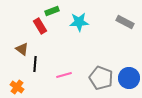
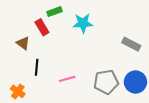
gray rectangle: (125, 22) -> (131, 44), moved
brown triangle: (22, 49) -> (23, 43), moved
gray pentagon: (101, 78) -> (106, 82), turned -30

